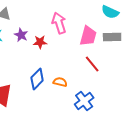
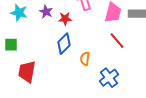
blue diamond: (37, 79) -> (64, 44), moved
orange semicircle: (60, 82) -> (85, 59), turned -96

